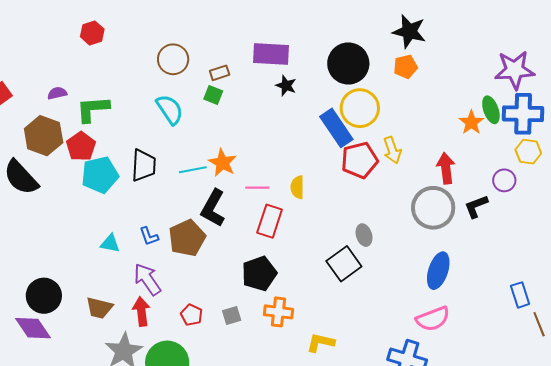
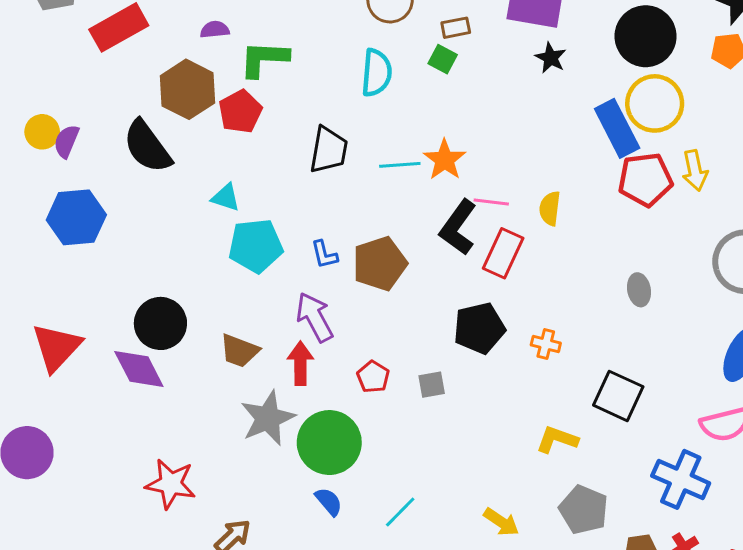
cyan semicircle: (170, 109) -> (377, 73), turned 32
cyan pentagon: (100, 175) -> (256, 246), moved
black L-shape: (213, 208) -> (458, 227), moved
cyan triangle: (110, 243) -> (226, 197), moved
black square: (344, 264) -> (618, 396), moved, turned -36
orange cross: (279, 312) -> (546, 344), moved, size x0.7

